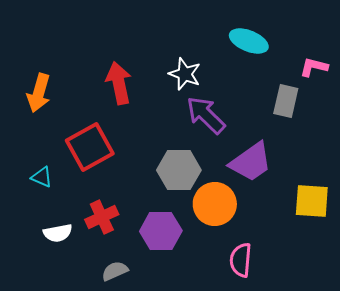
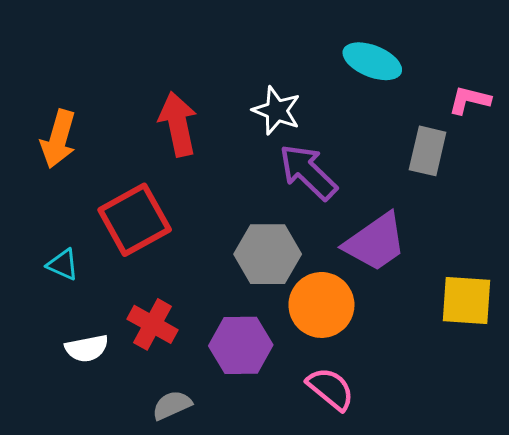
red cross: (102, 217) -> (153, 324), turned -36
pink semicircle: (241, 260) -> (330, 389), moved, turned 124

